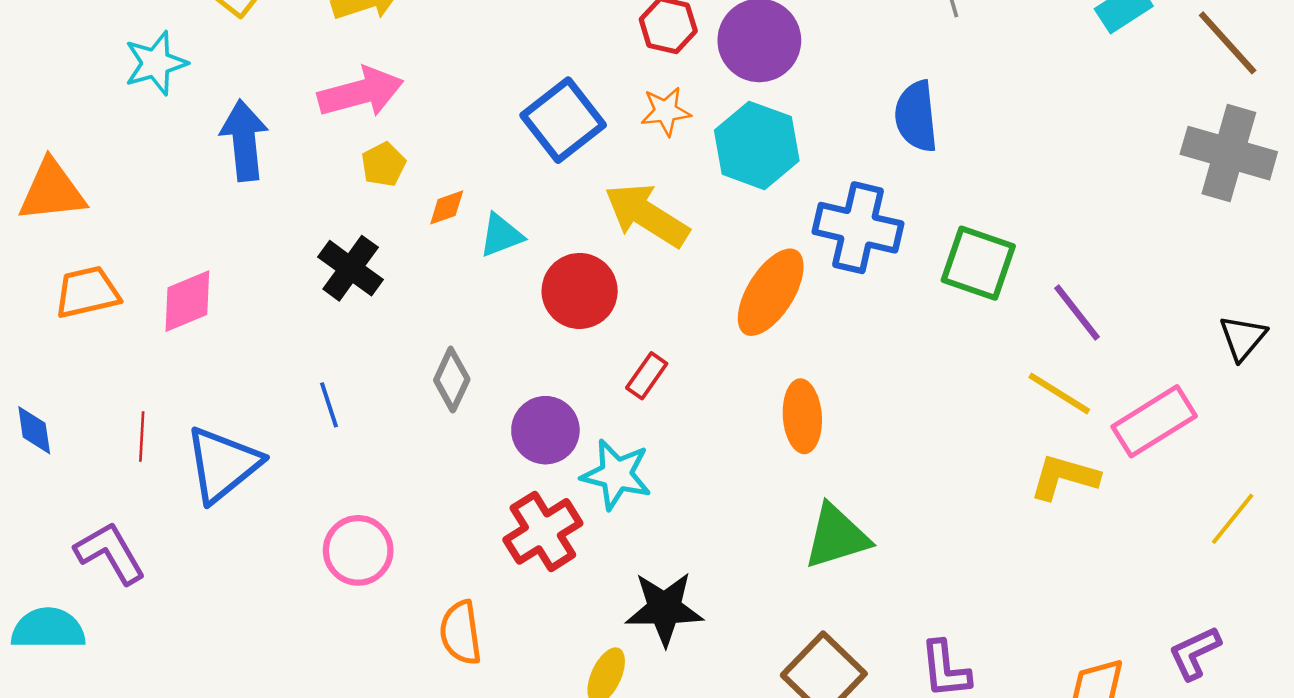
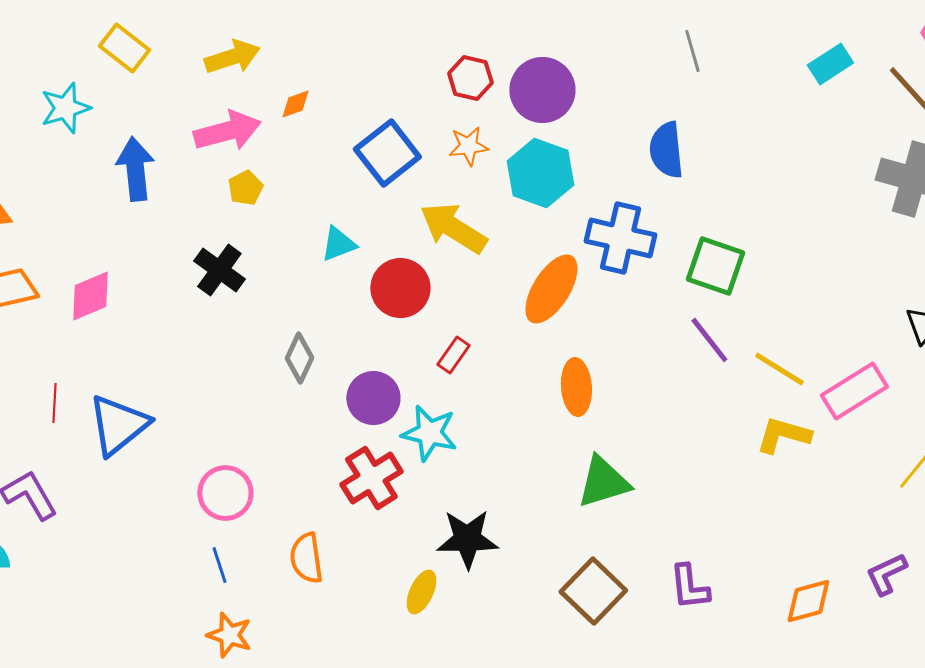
orange diamond: (447, 207) -> (295, 104), moved
purple line: (1077, 312) -> (709, 340), moved
blue line: (329, 405) -> (219, 565), moved

